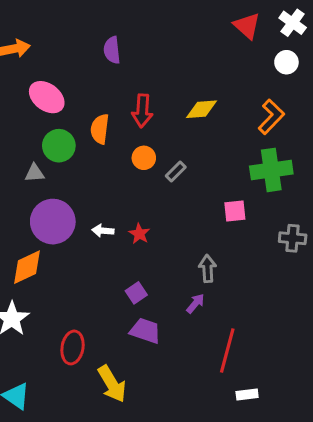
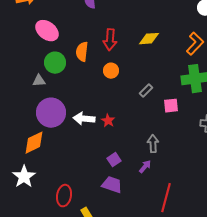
gray rectangle: (176, 171) -> (146, 91), moved
white arrow: (103, 231) -> (84, 119), size x1.5
purple square: (136, 293) -> (114, 160), moved

